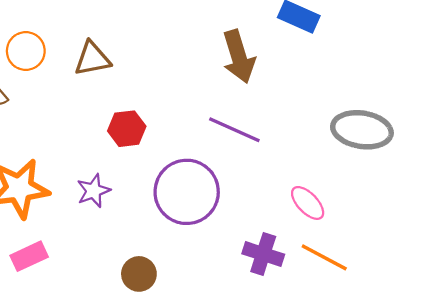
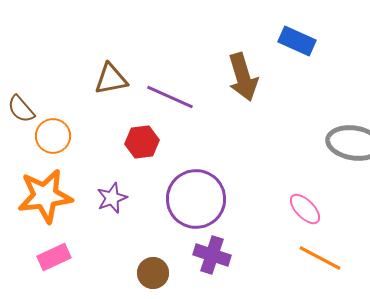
orange circle: (26, 51) -> (53, 136), moved
purple line: (234, 130) -> (170, 97), moved
purple cross: (263, 254) -> (212, 255), moved

